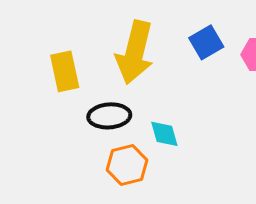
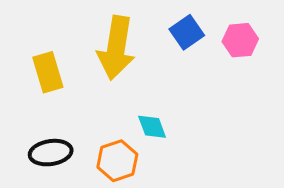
black ellipse: (109, 116) -> (51, 153), moved

